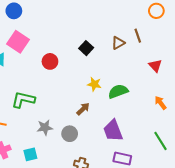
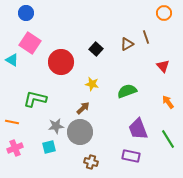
red circle: (50, 61) -> (61, 62), size x1.6
yellow star: (94, 84) -> (92, 84), moved
brown arrow: (83, 109) -> (83, 108), moved
purple trapezoid: (113, 131) -> (138, 129), moved
gray circle: (70, 134) -> (80, 132), size x1.6
cyan square: (30, 154) -> (49, 147), moved

